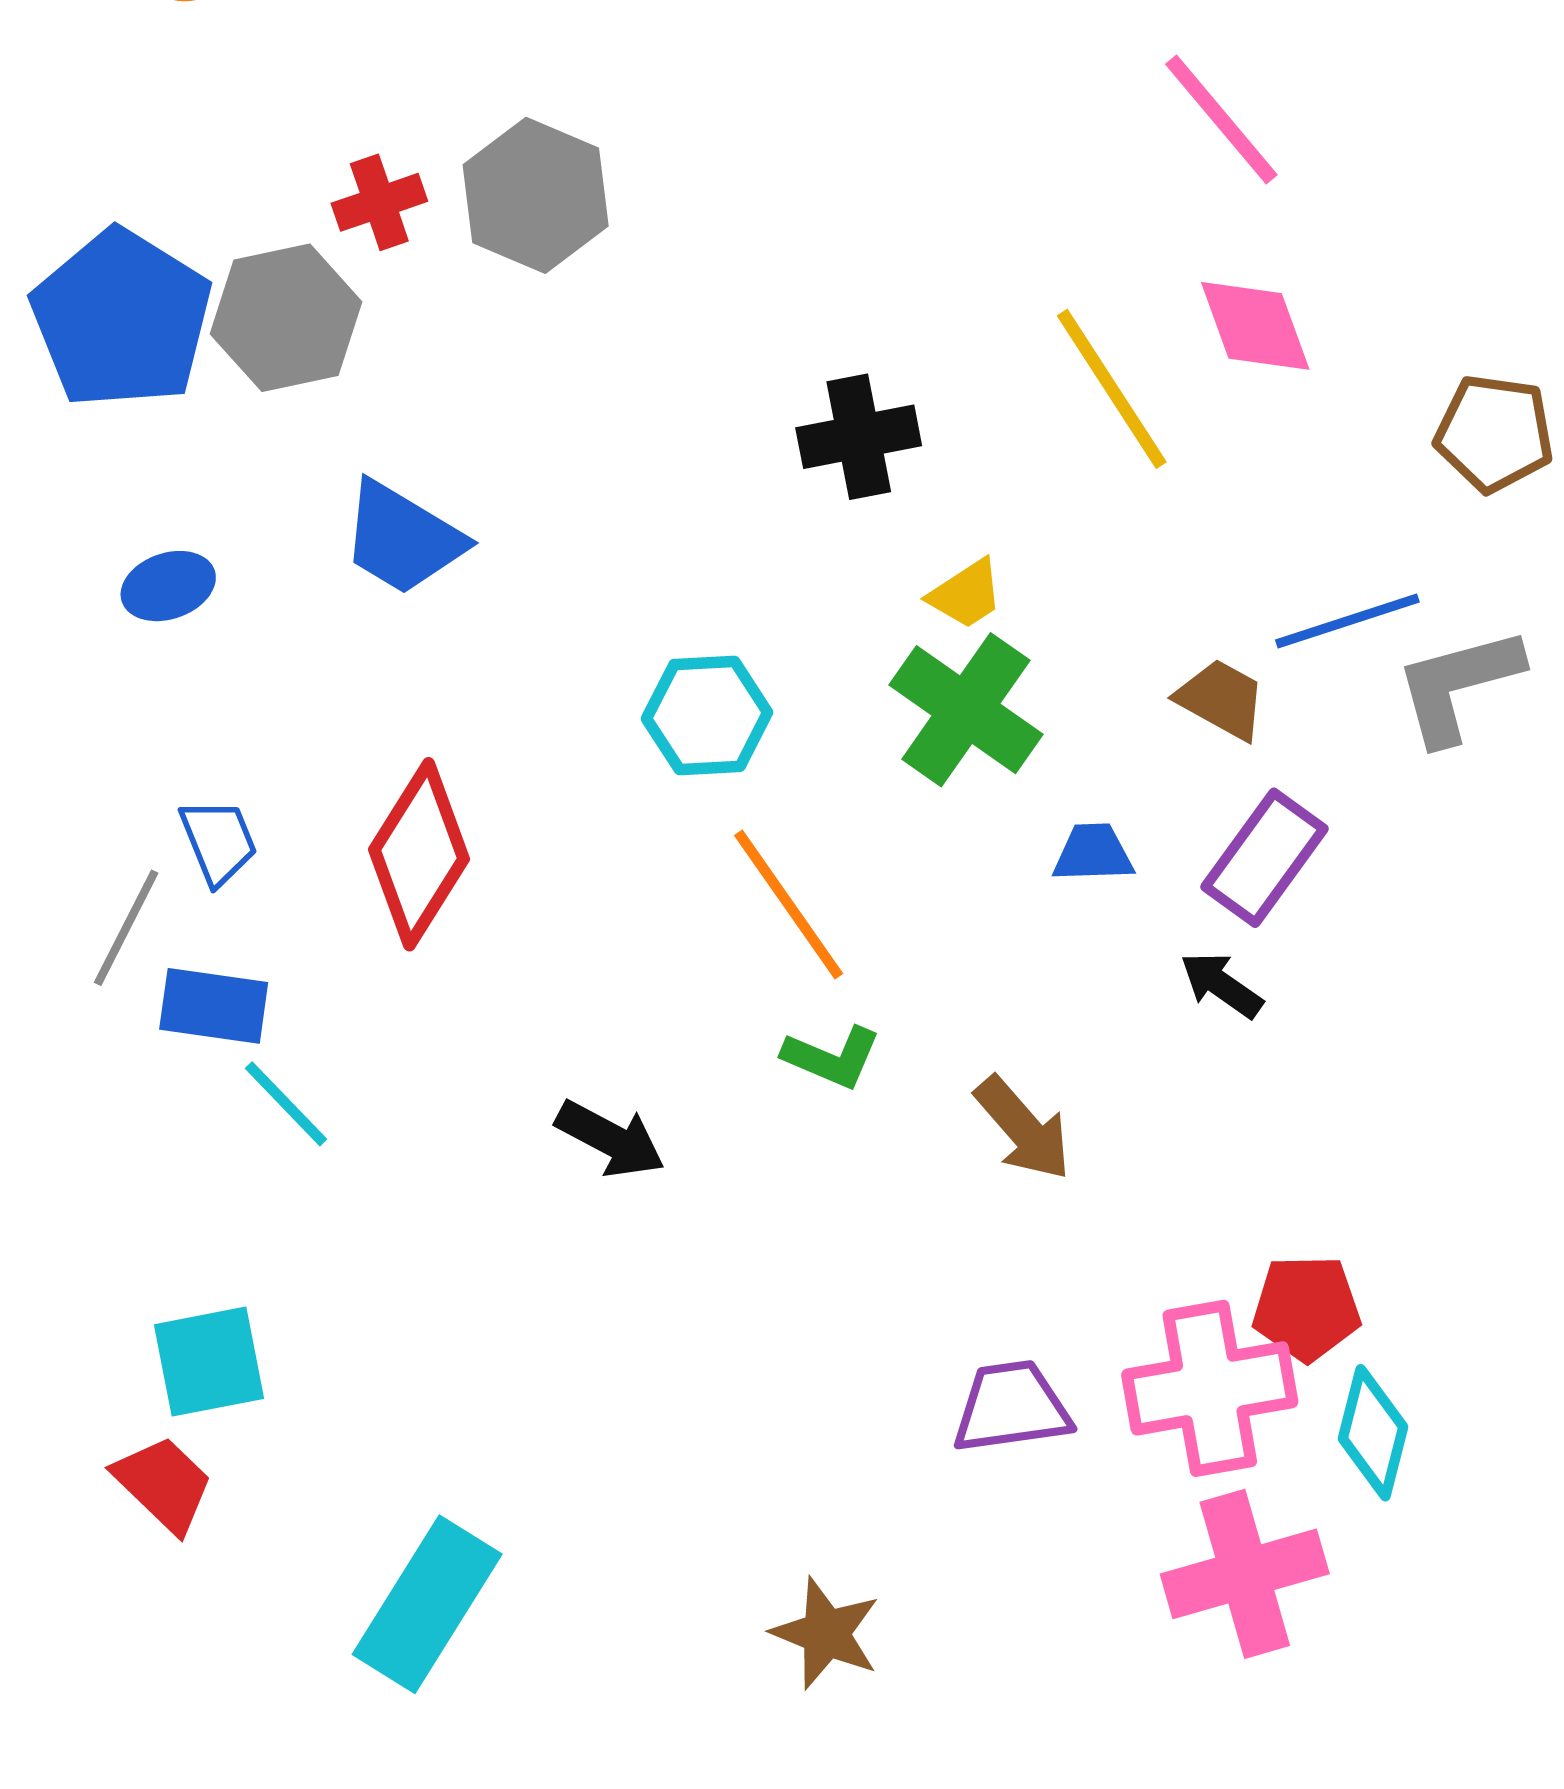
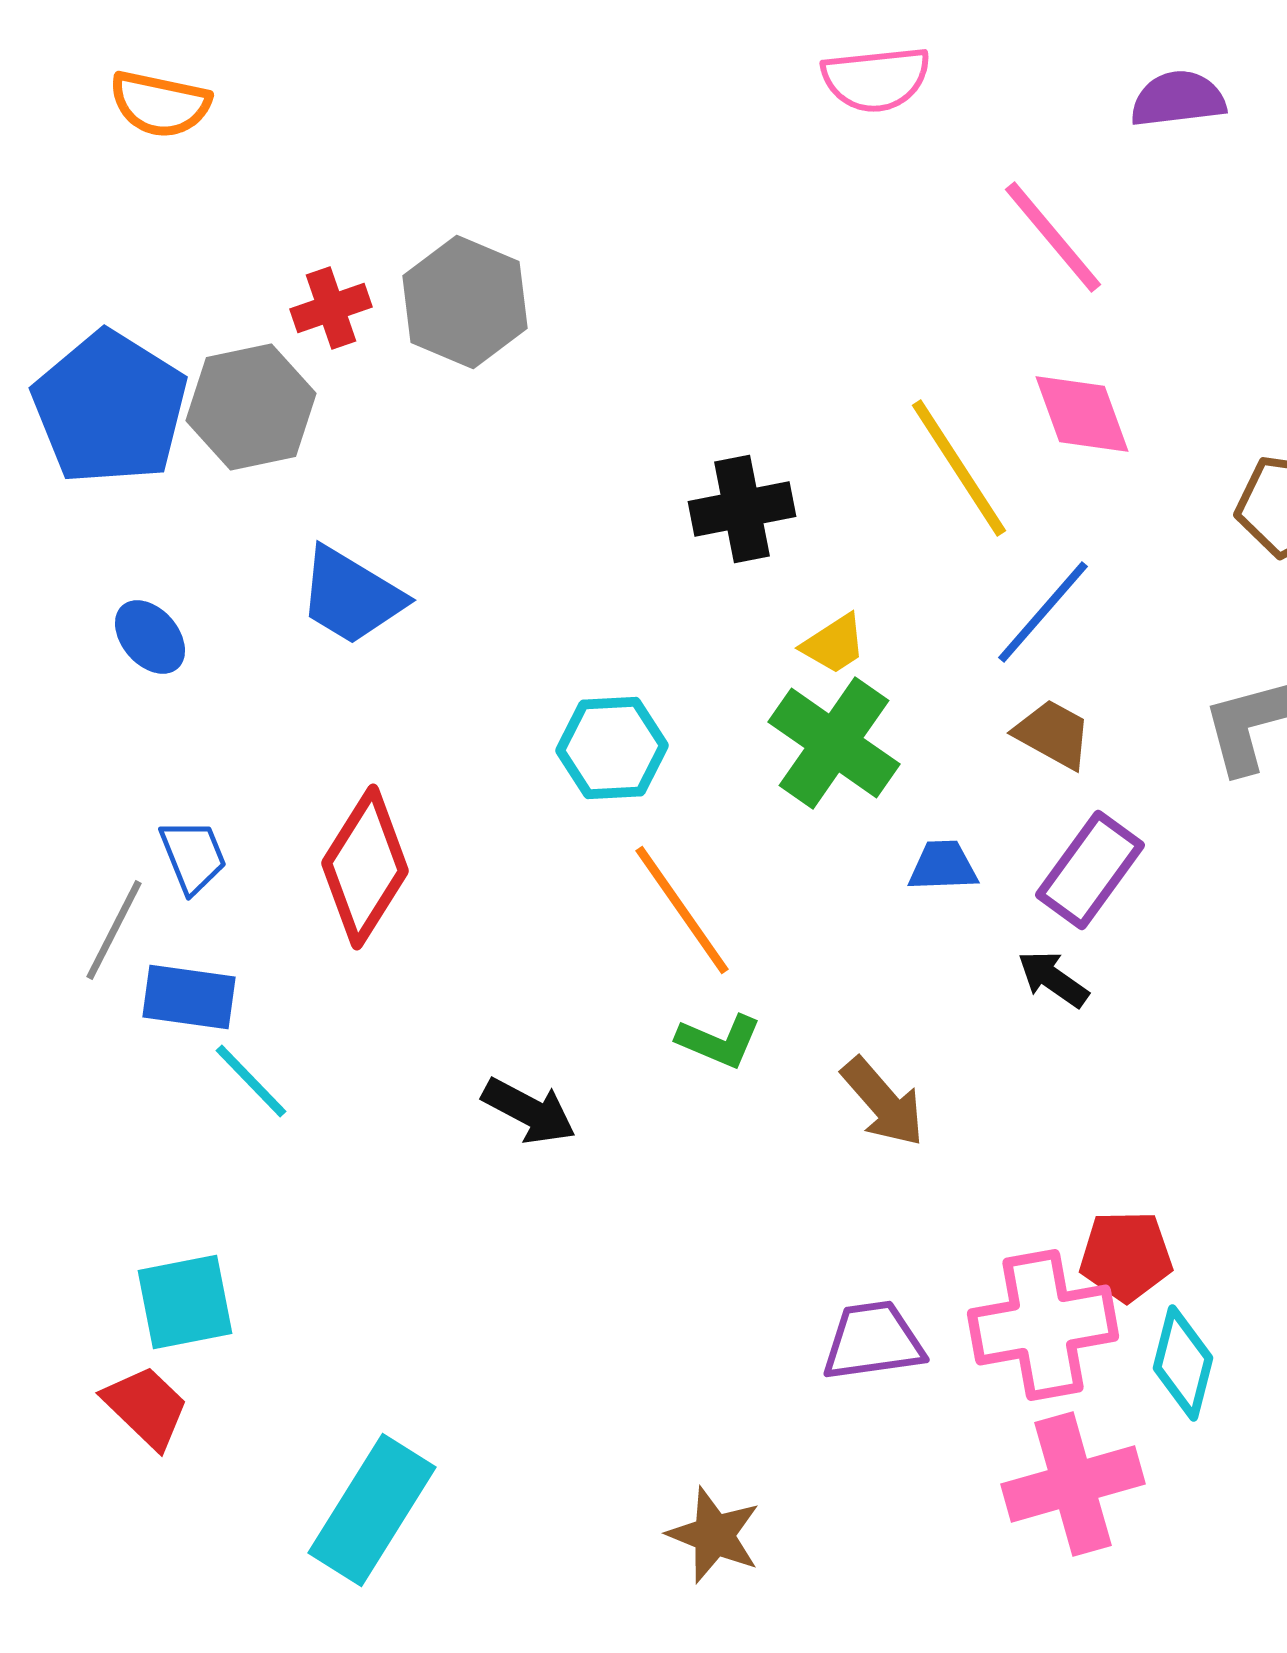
blue ellipse: (168, 586) -> (150, 637), turned 68
blue line: (1347, 621) -> (1043, 612), moved, turned -31

